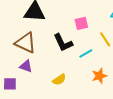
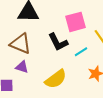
pink square: (81, 23) -> (75, 22), size x1.5
yellow semicircle: (59, 80) -> (56, 79), size x1.6

